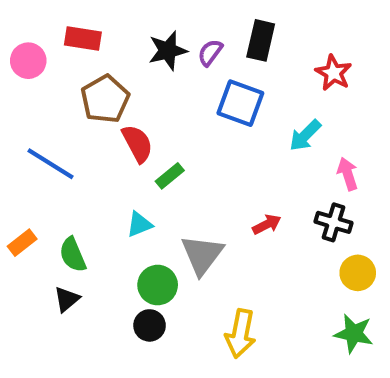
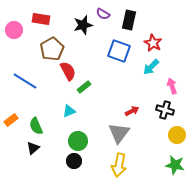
purple semicircle: (210, 53) -> (103, 14), moved, turned -96
red star: (333, 73) -> (153, 43), moved
gray triangle: (202, 255) -> (119, 133), moved

